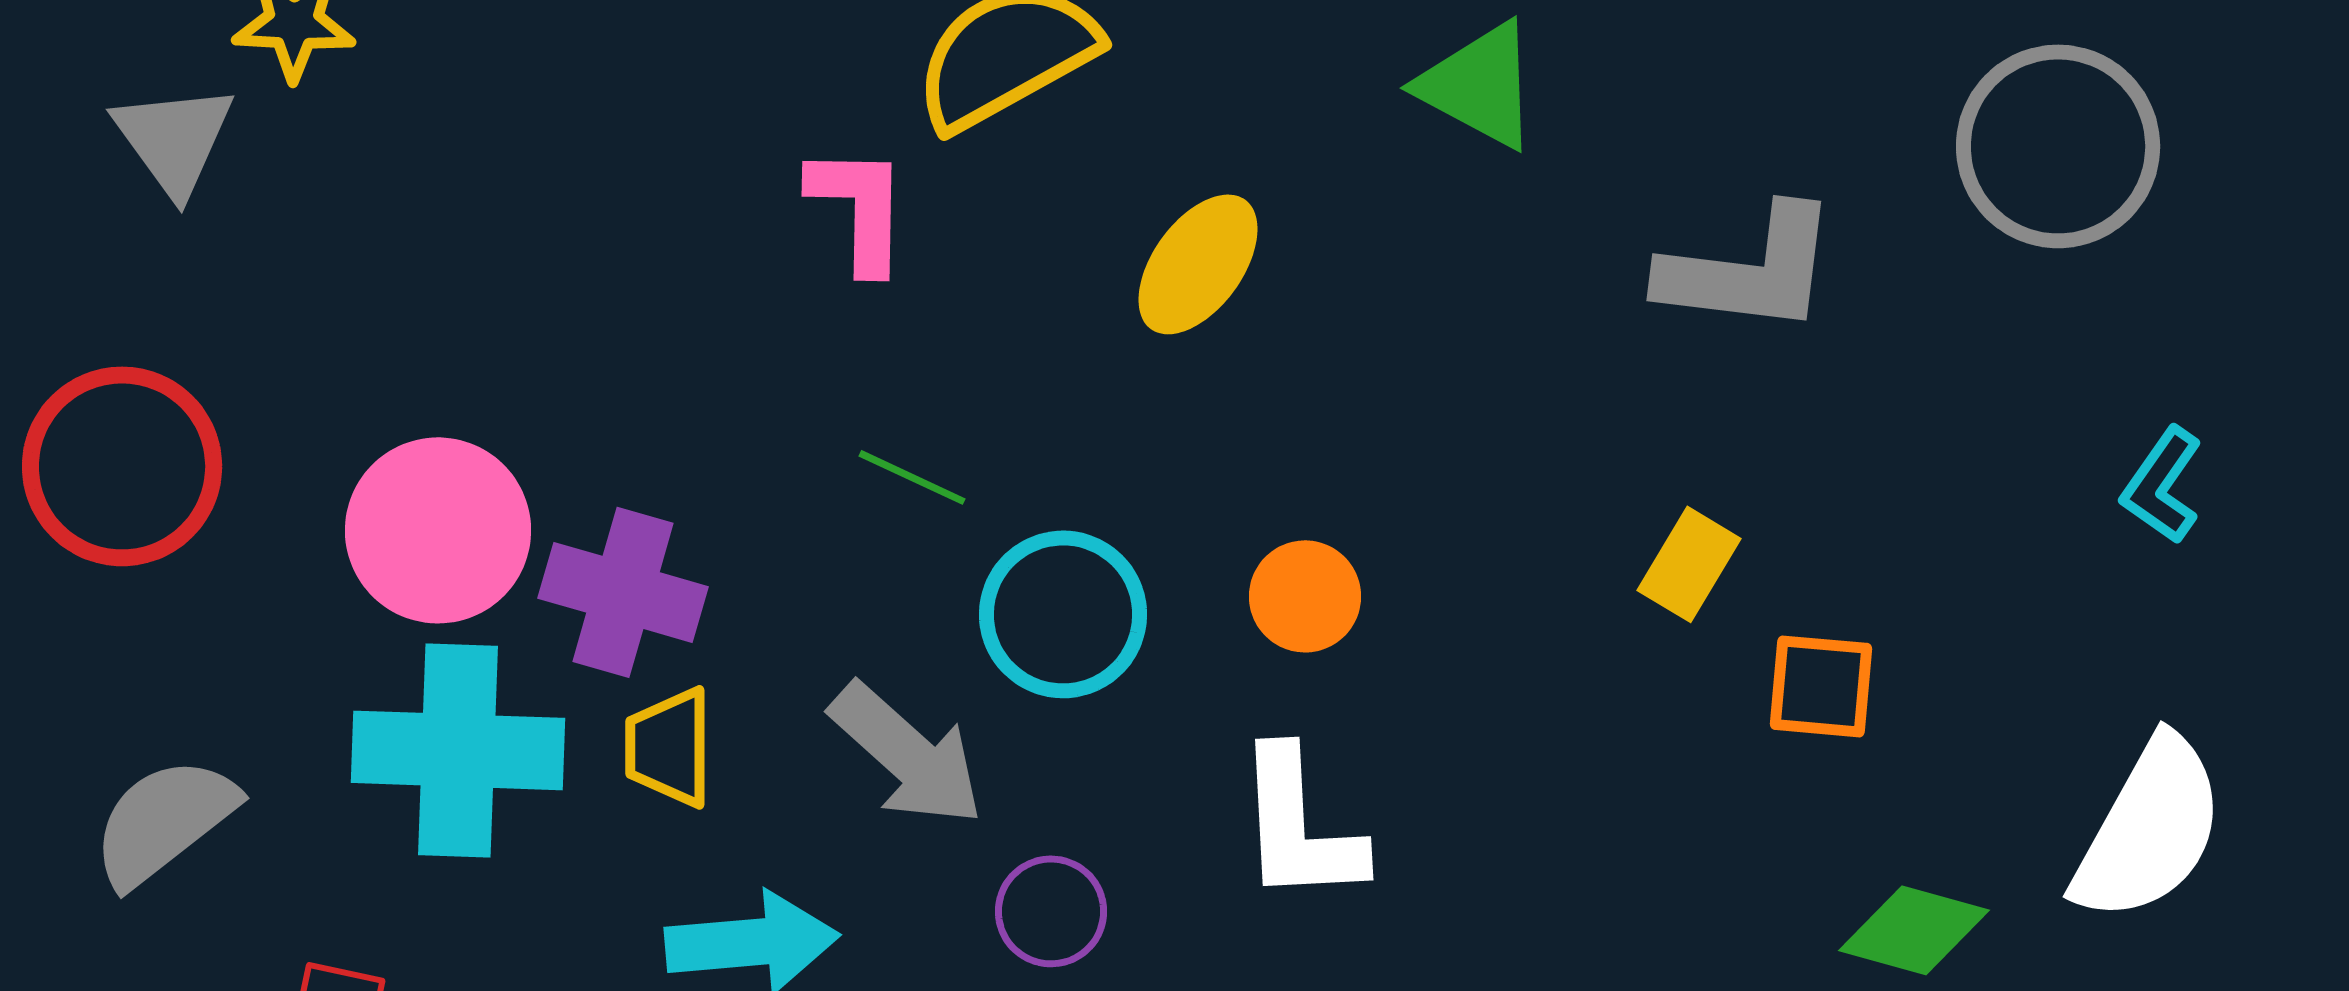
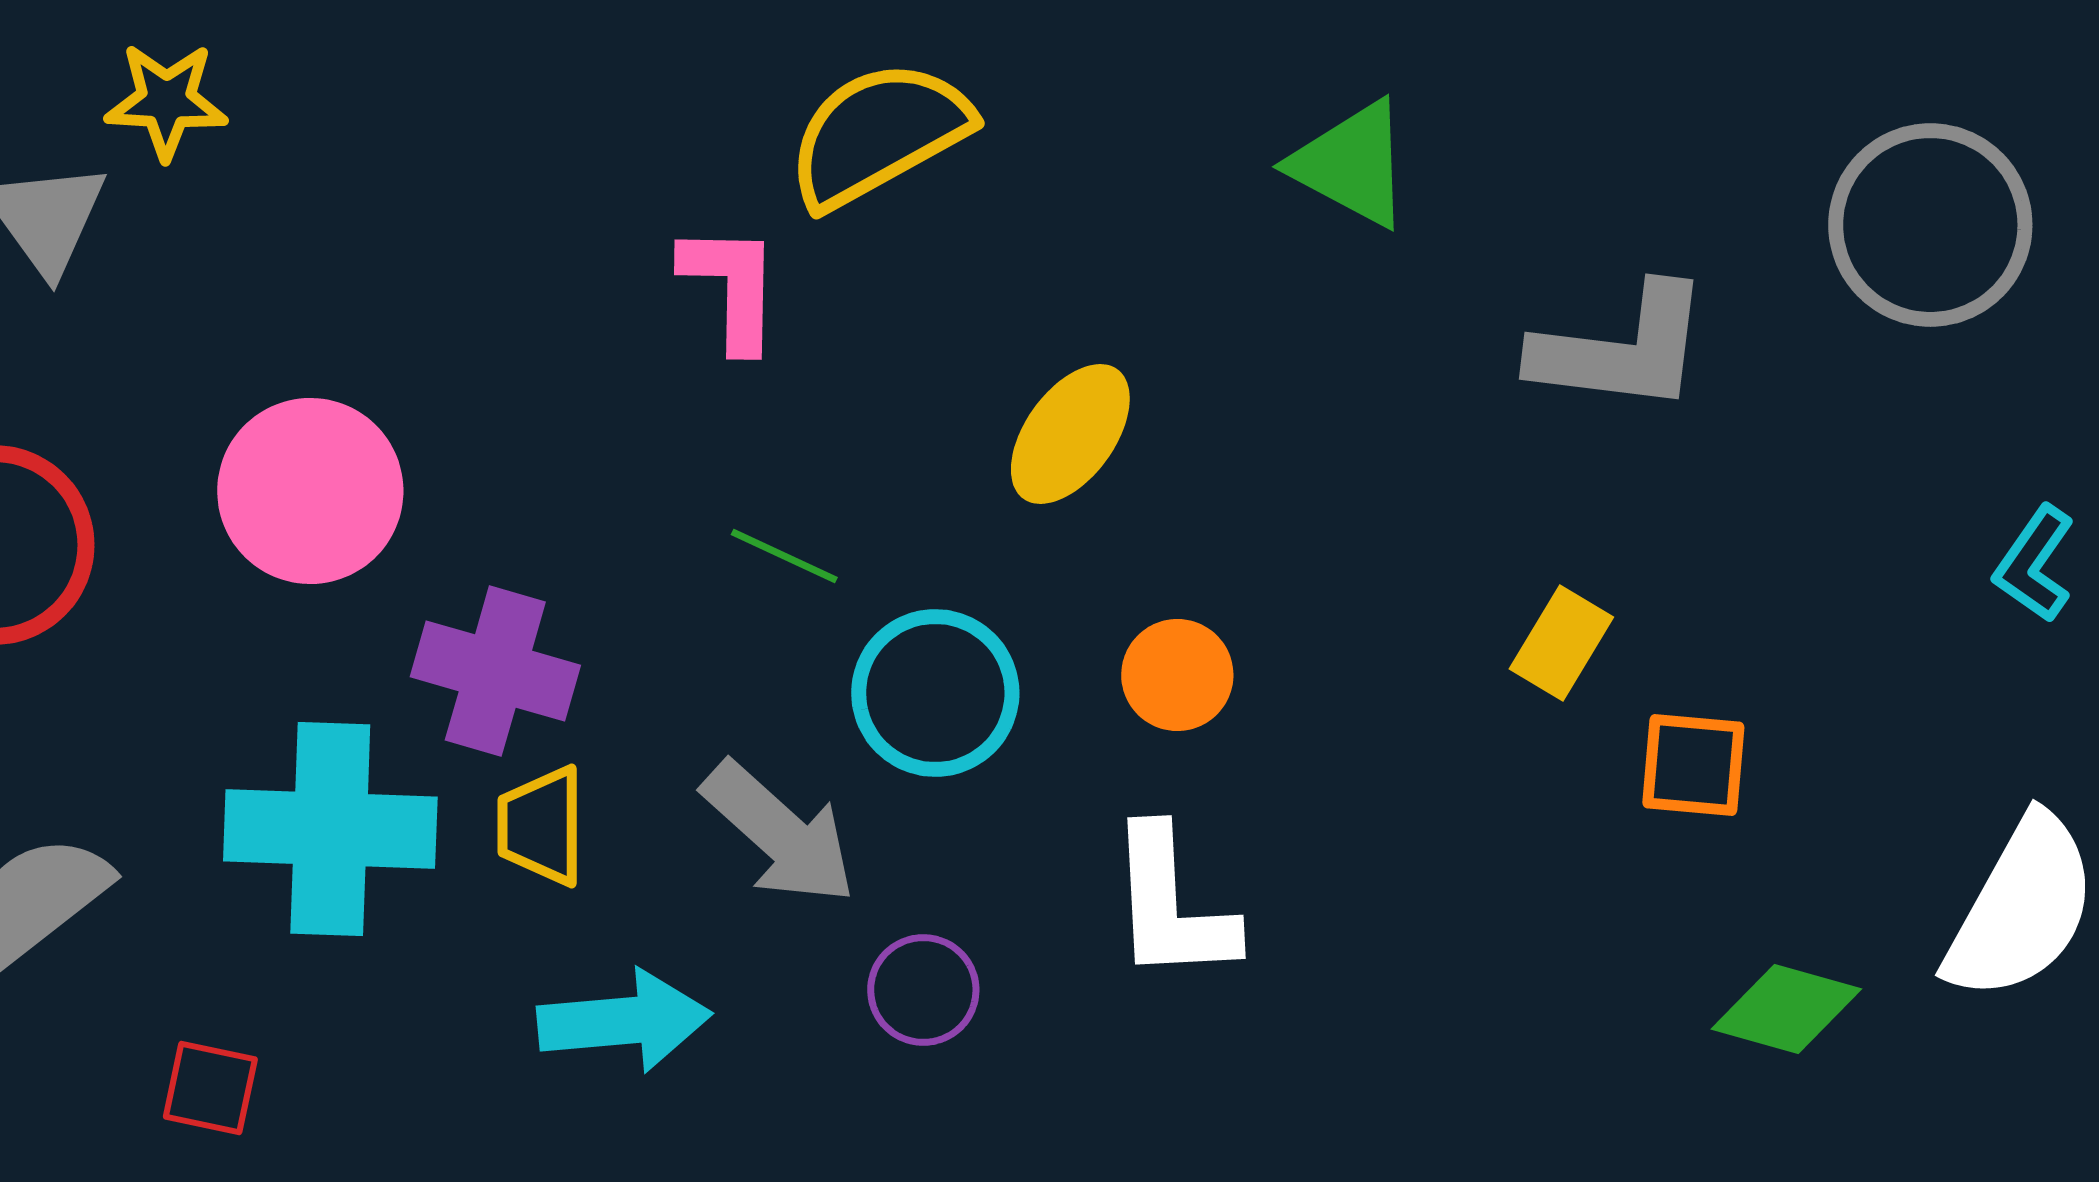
yellow ellipse: (1198, 264) -> (1070, 434), moved
pink circle: (438, 530) -> (310, 491), moved

